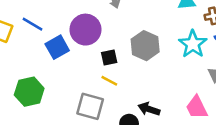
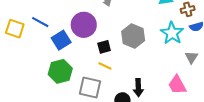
green hexagon: (29, 92) -> (60, 71), moved
black arrow: (149, 109) -> (138, 88), turned -108

